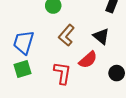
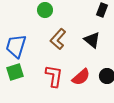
red semicircle: (88, 60) -> (81, 77), moved

